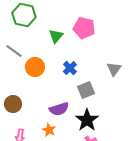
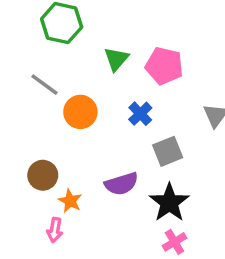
pink pentagon: (84, 28) -> (164, 66), moved
orange star: (49, 130) -> (70, 201), moved

